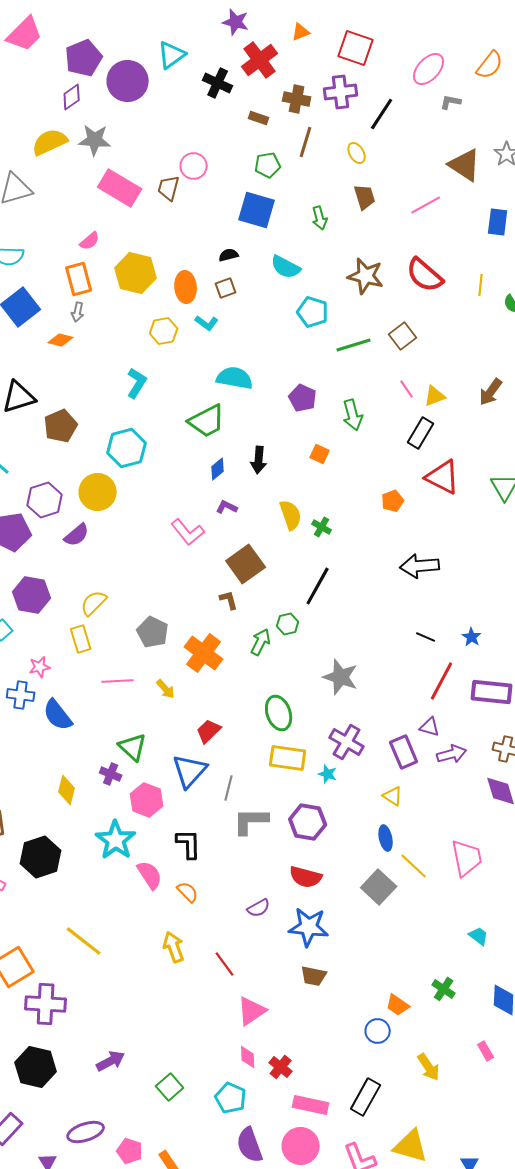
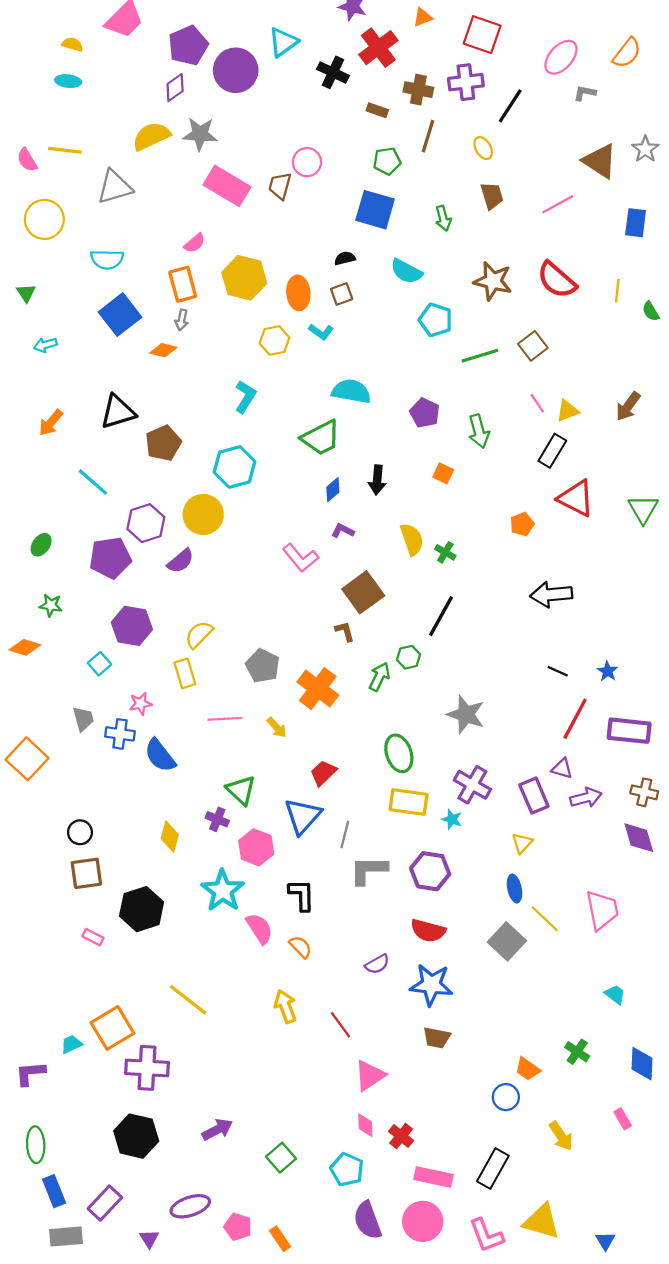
yellow triangle: (393, 796) -> (522, 843), turned 40

